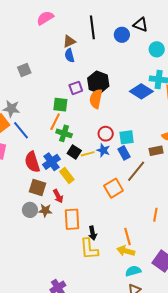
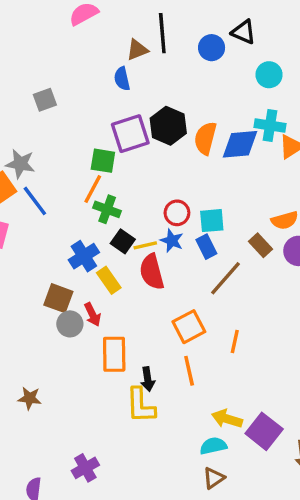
brown triangle: (69, 41) -> (137, 50), moved
purple square: (76, 88) -> (130, 134), size x1.6
blue diamond: (141, 91) -> (240, 144), turned -40
orange semicircle: (96, 99) -> (205, 138), moved
brown rectangle: (156, 151) -> (261, 245), turned 56
red semicircle: (32, 162) -> (152, 272), moved
orange square: (114, 188) -> (189, 327), moved
gray circle: (30, 210) -> (70, 324), moved
brown star: (45, 210) -> (30, 398), moved
orange line: (155, 215) -> (235, 342), moved
orange line: (128, 236) -> (189, 371), moved
yellow arrow: (126, 251) -> (227, 419), moved

